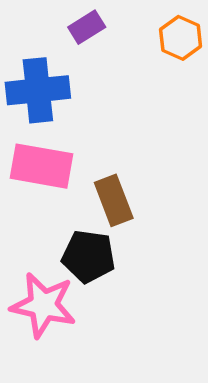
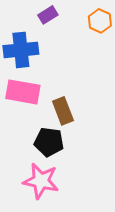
pink star: (43, 305) -> (41, 181), moved

